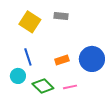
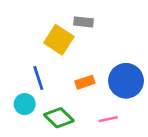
yellow square: (30, 22) -> (59, 40), moved
pink line: (70, 87) -> (108, 119), moved

